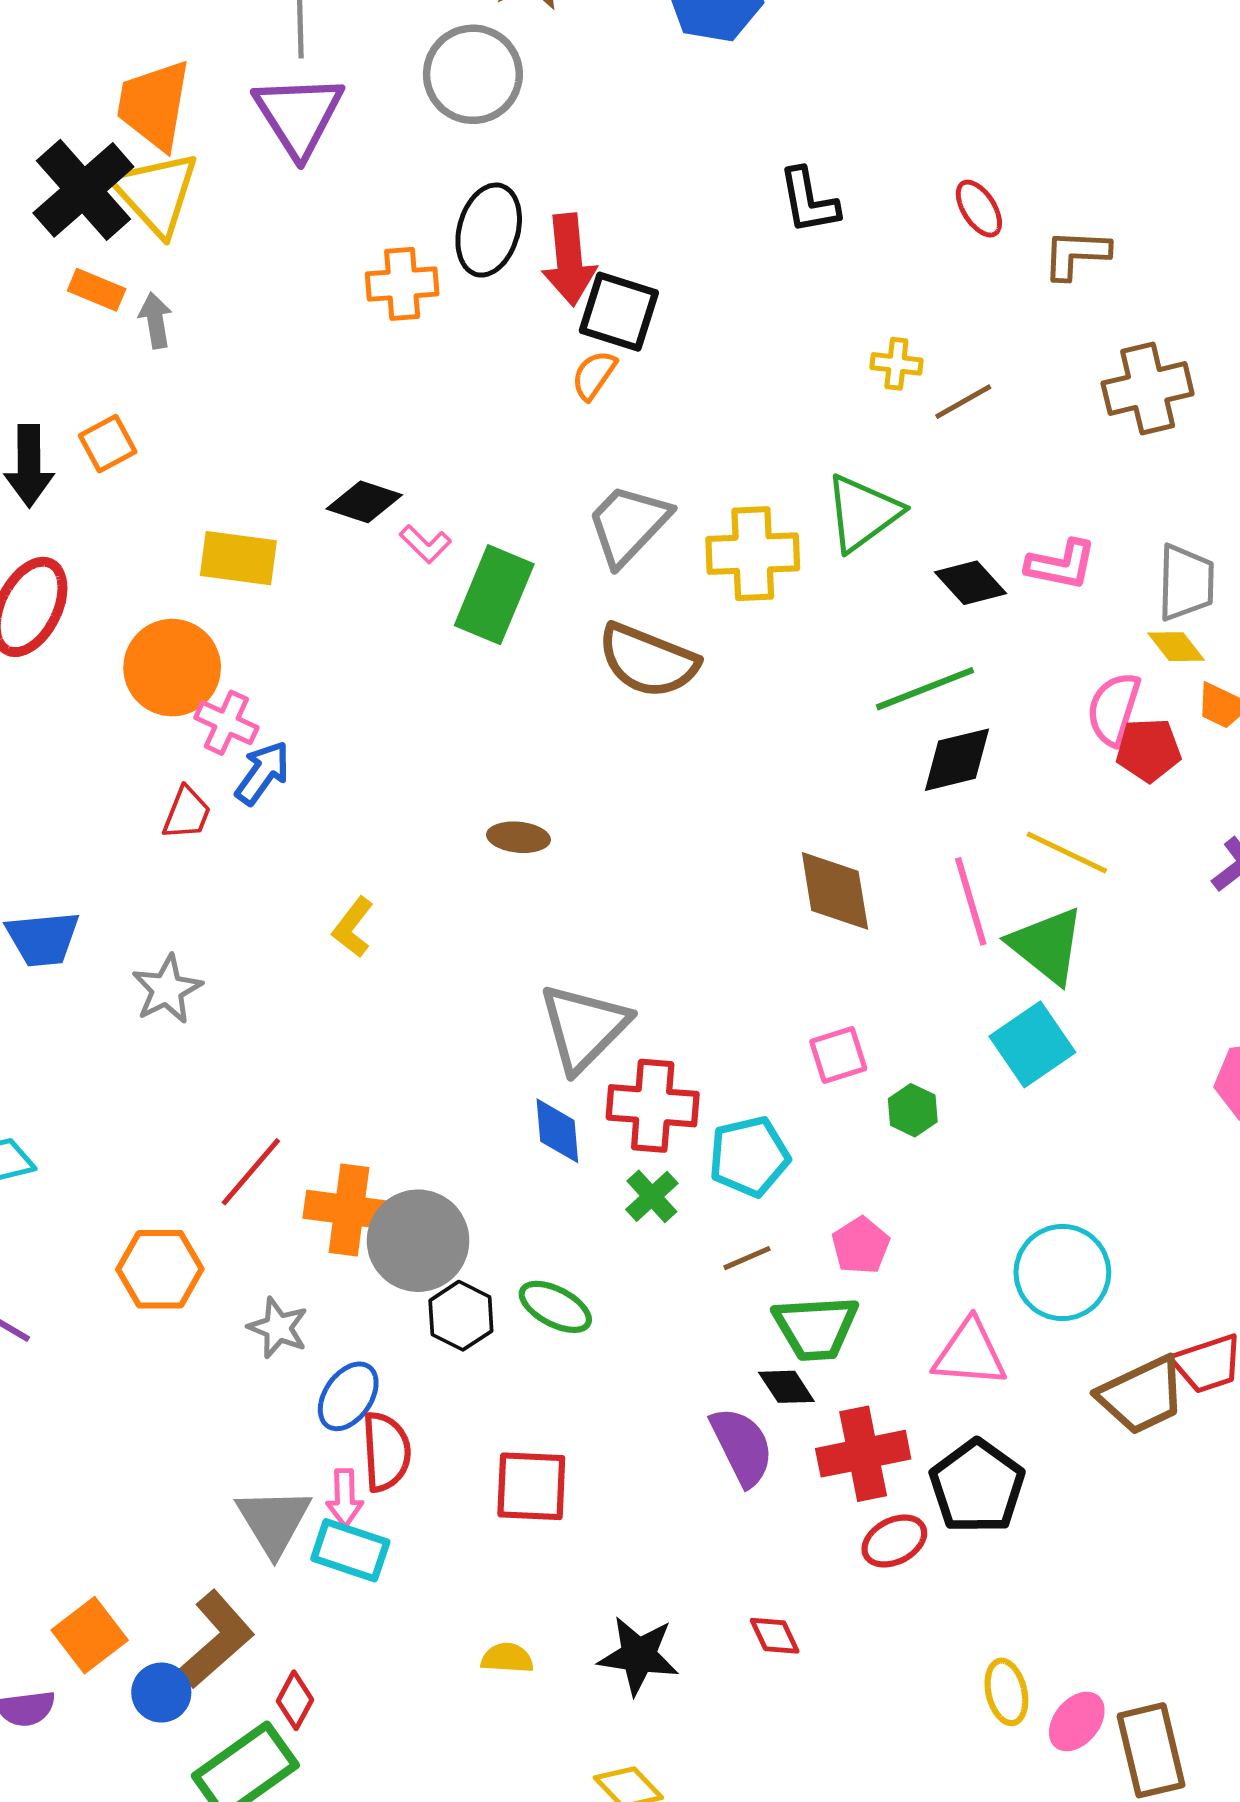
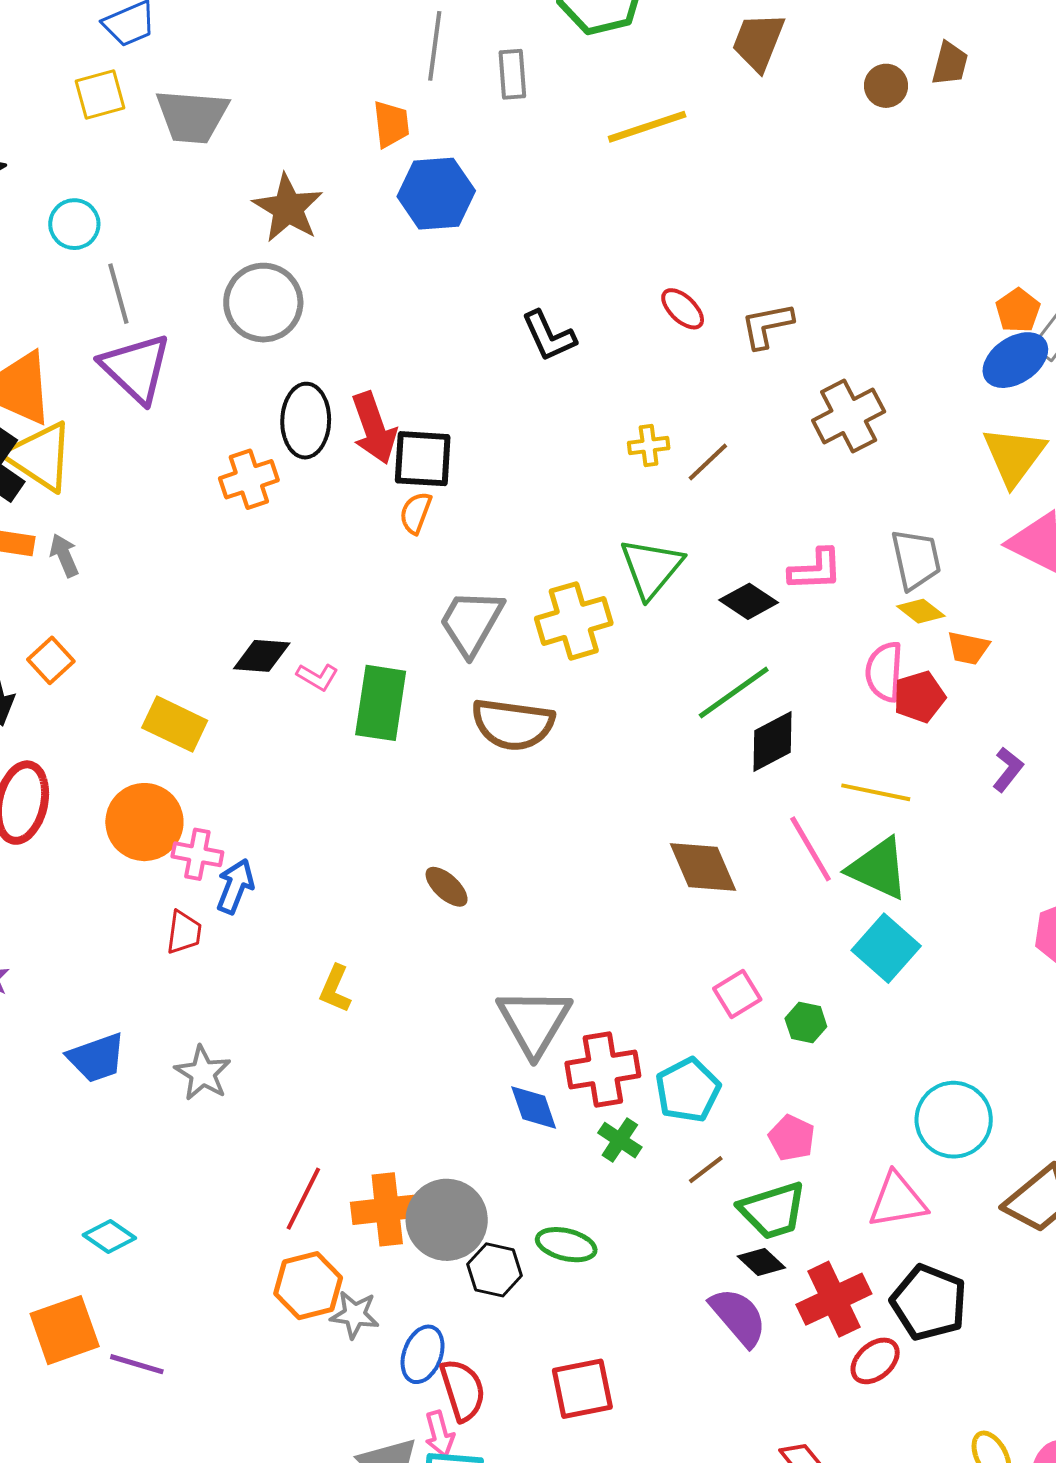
yellow rectangle: (238, 558) -> (175, 724), turned 32
brown ellipse: (518, 837) -> (447, 887), turned 51
orange hexagon: (160, 1269) -> (308, 1286), moved

